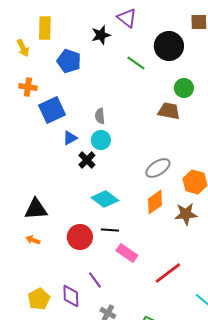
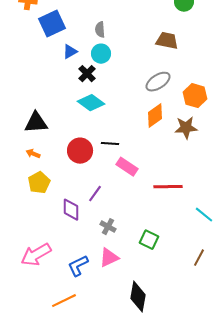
brown trapezoid: (169, 111) -> (167, 41), moved
cyan diamond: (105, 199) -> (91, 103), moved
red line: (168, 273) -> (168, 187), turned 36
purple line: (95, 280) -> (95, 194), turned 72
yellow pentagon: (39, 299) -> (39, 183), moved

